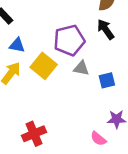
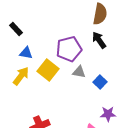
blue square: (107, 80) -> (100, 82), turned -32

